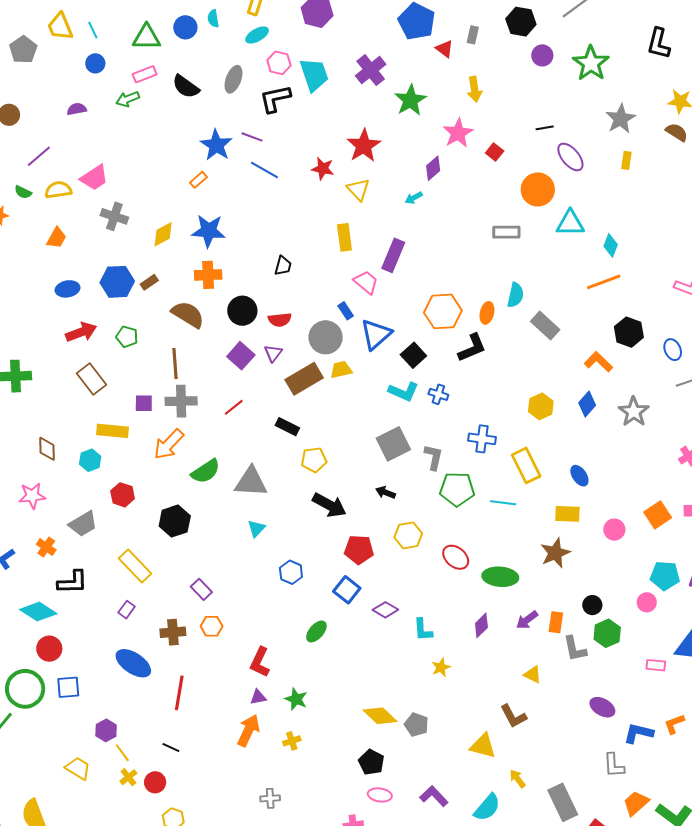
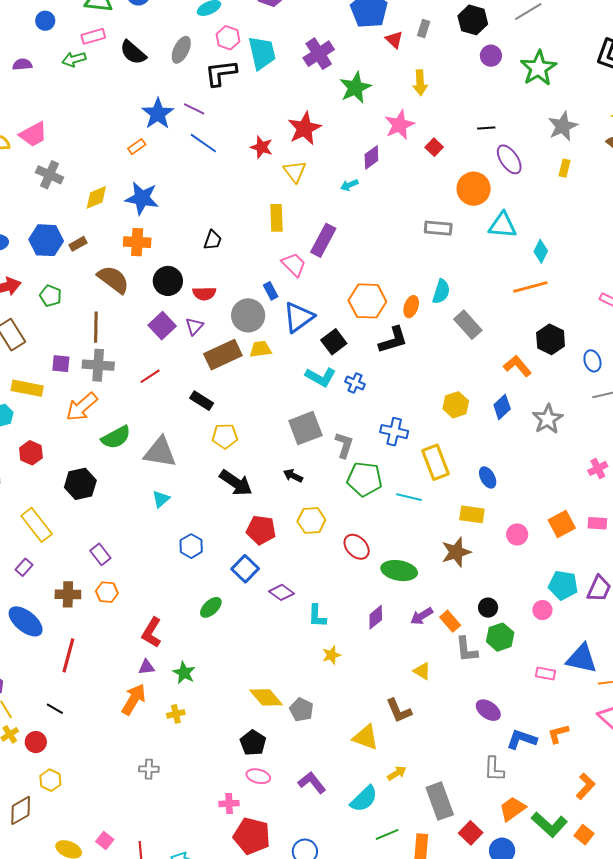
orange rectangle: (556, 622) -> (450, 621), turned -55
yellow arrow: (517, 779) -> (397, 773), turned 90

